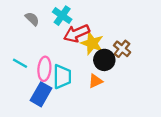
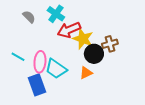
brown cross: (122, 49) -> (110, 44), turned 35
cyan trapezoid: (62, 77) -> (56, 69), turned 125
blue rectangle: (41, 94) -> (37, 85), turned -50

